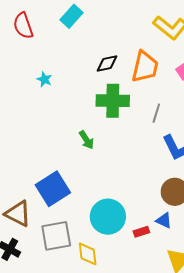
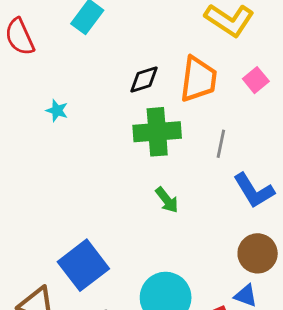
green arrow: (86, 140) -> (167, 200), moved

